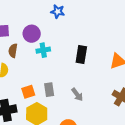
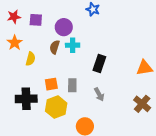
brown semicircle: (13, 51) -> (55, 47), moved
black rectangle: (81, 54) -> (99, 63), moved

